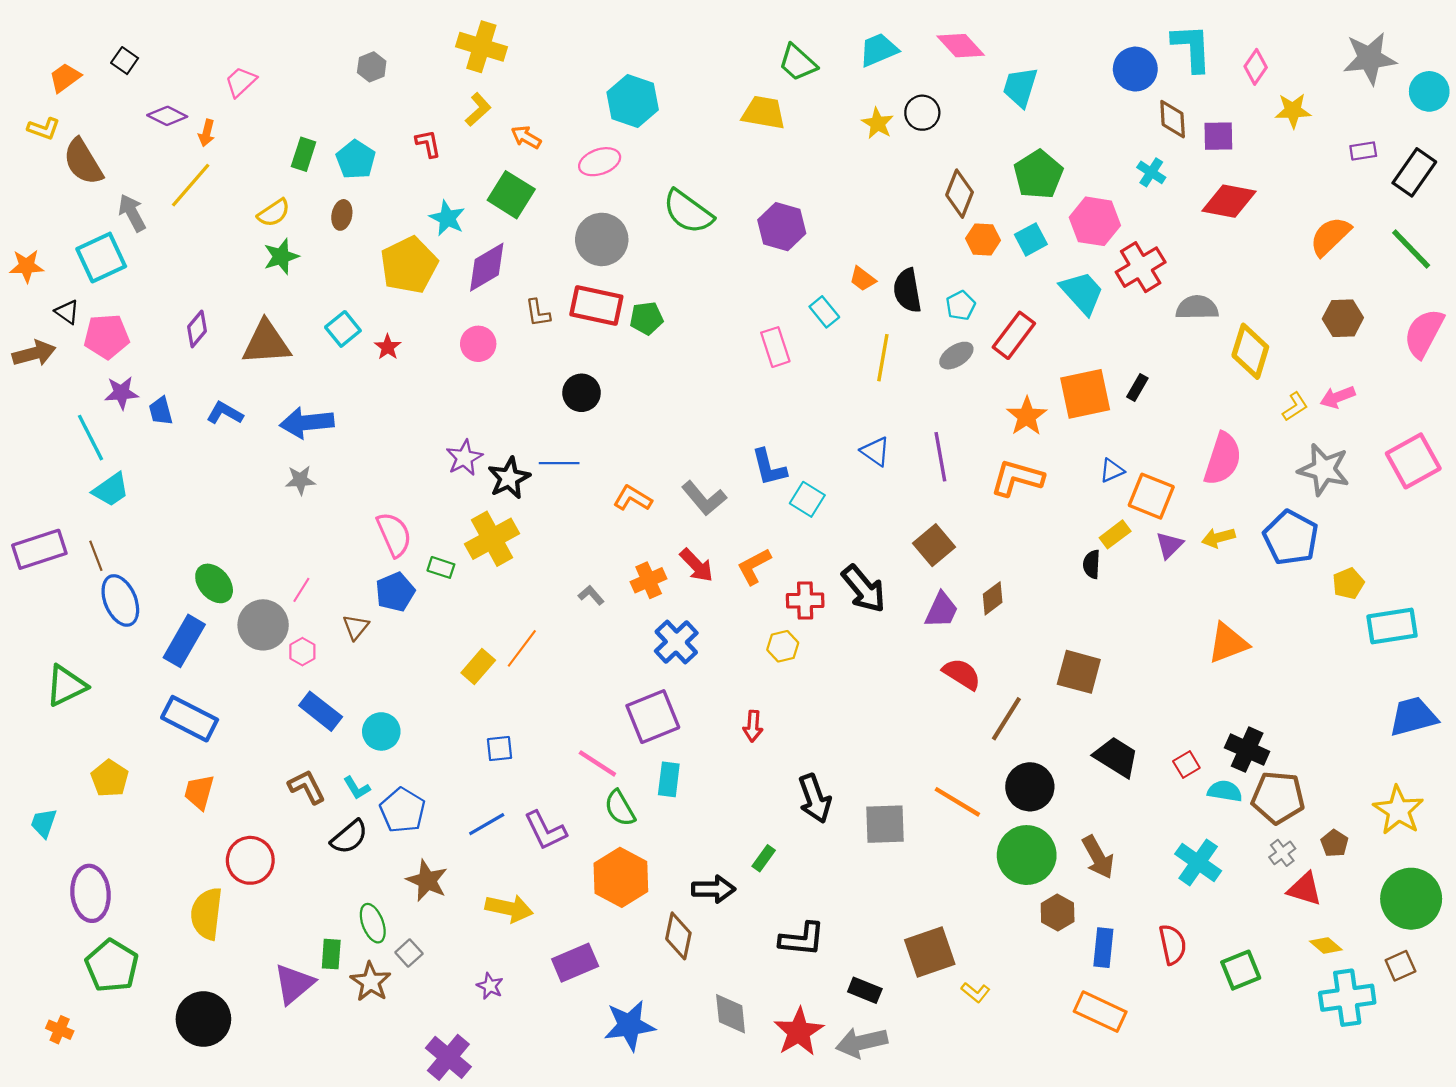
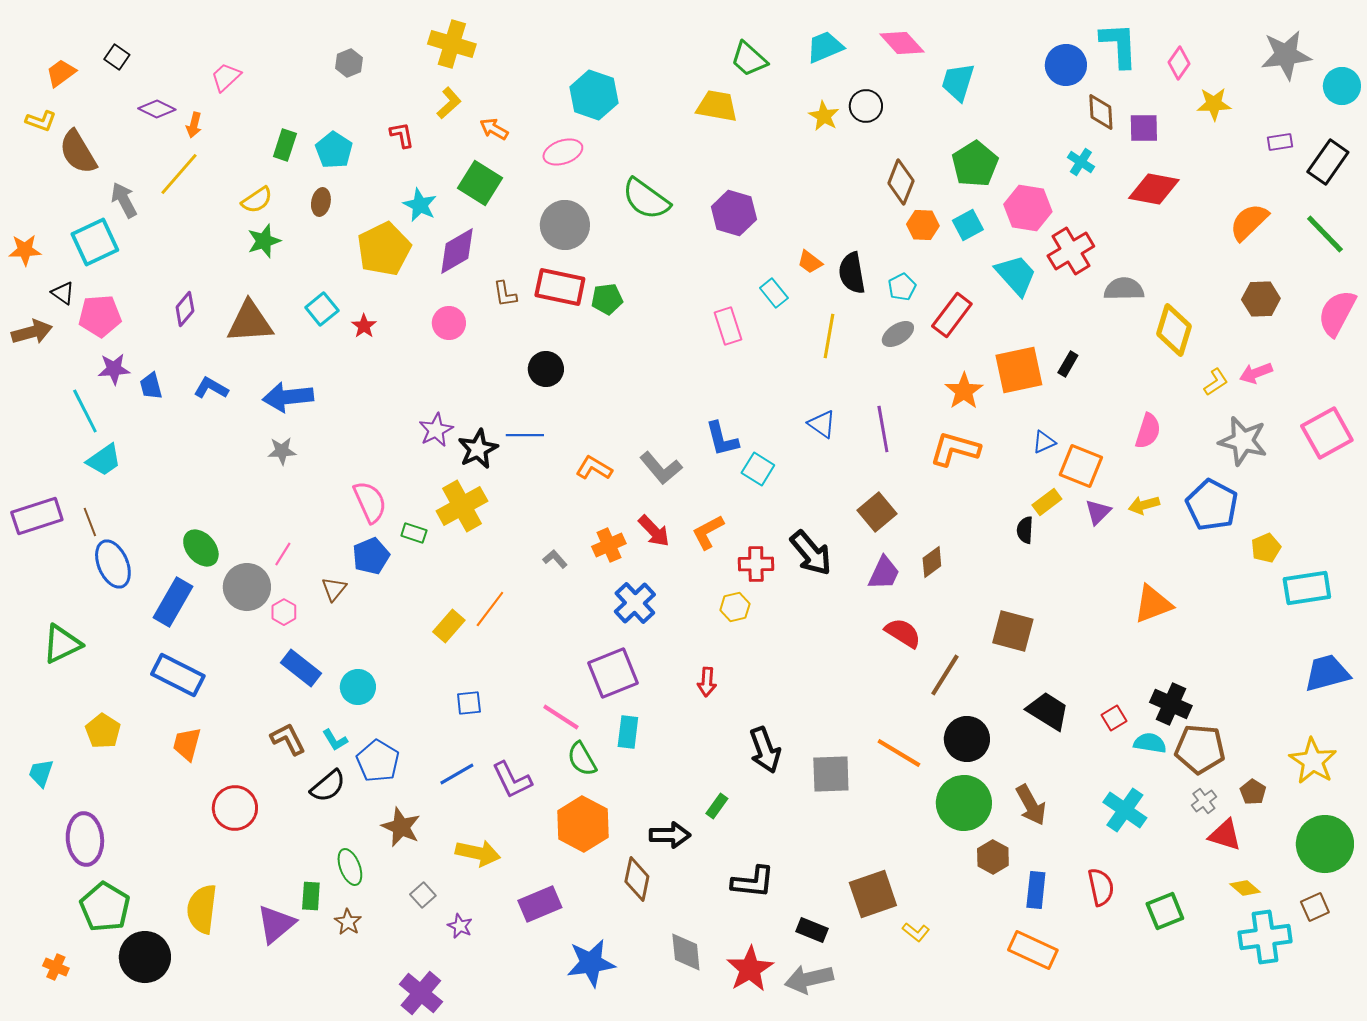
pink semicircle: (1223, 459) -> (1148, 431), size x0.7
yellow semicircle: (207, 914) -> (202, 909), moved
gray square: (409, 953) -> (423, 895), moved
brown star: (371, 982) -> (348, 922), size x0.7
black circle: (203, 1019) -> (145, 957), moved

